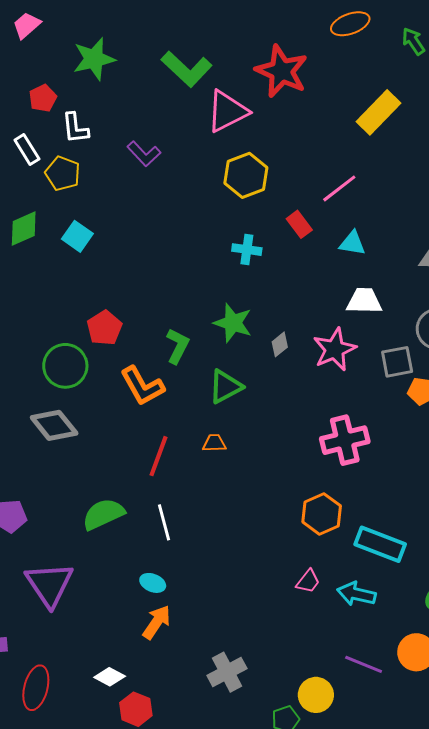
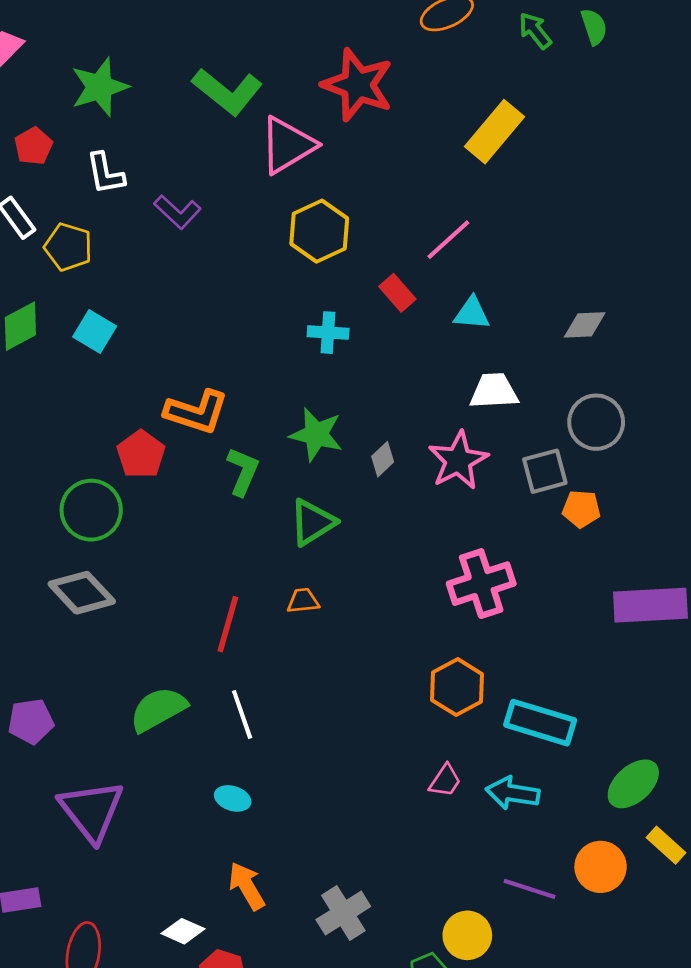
white L-shape: (75, 128) -> (105, 173), moved
orange L-shape: (142, 386) -> (196, 412), moved, turned -39
orange arrow: (157, 622) -> (247, 886), moved, turned -60

